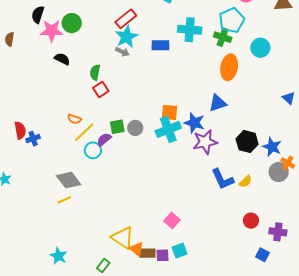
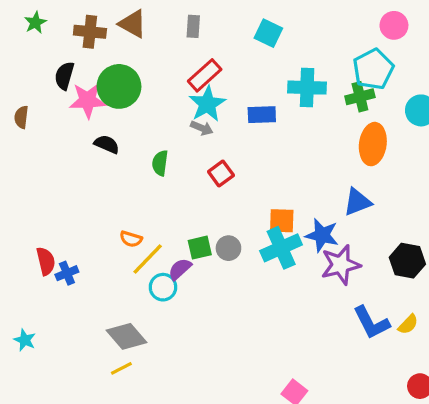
green circle: (72, 23) -> (119, 86), size x1.4
green cross: (223, 37) -> (360, 97), turned -30
red square: (101, 89) -> (221, 174), moved

